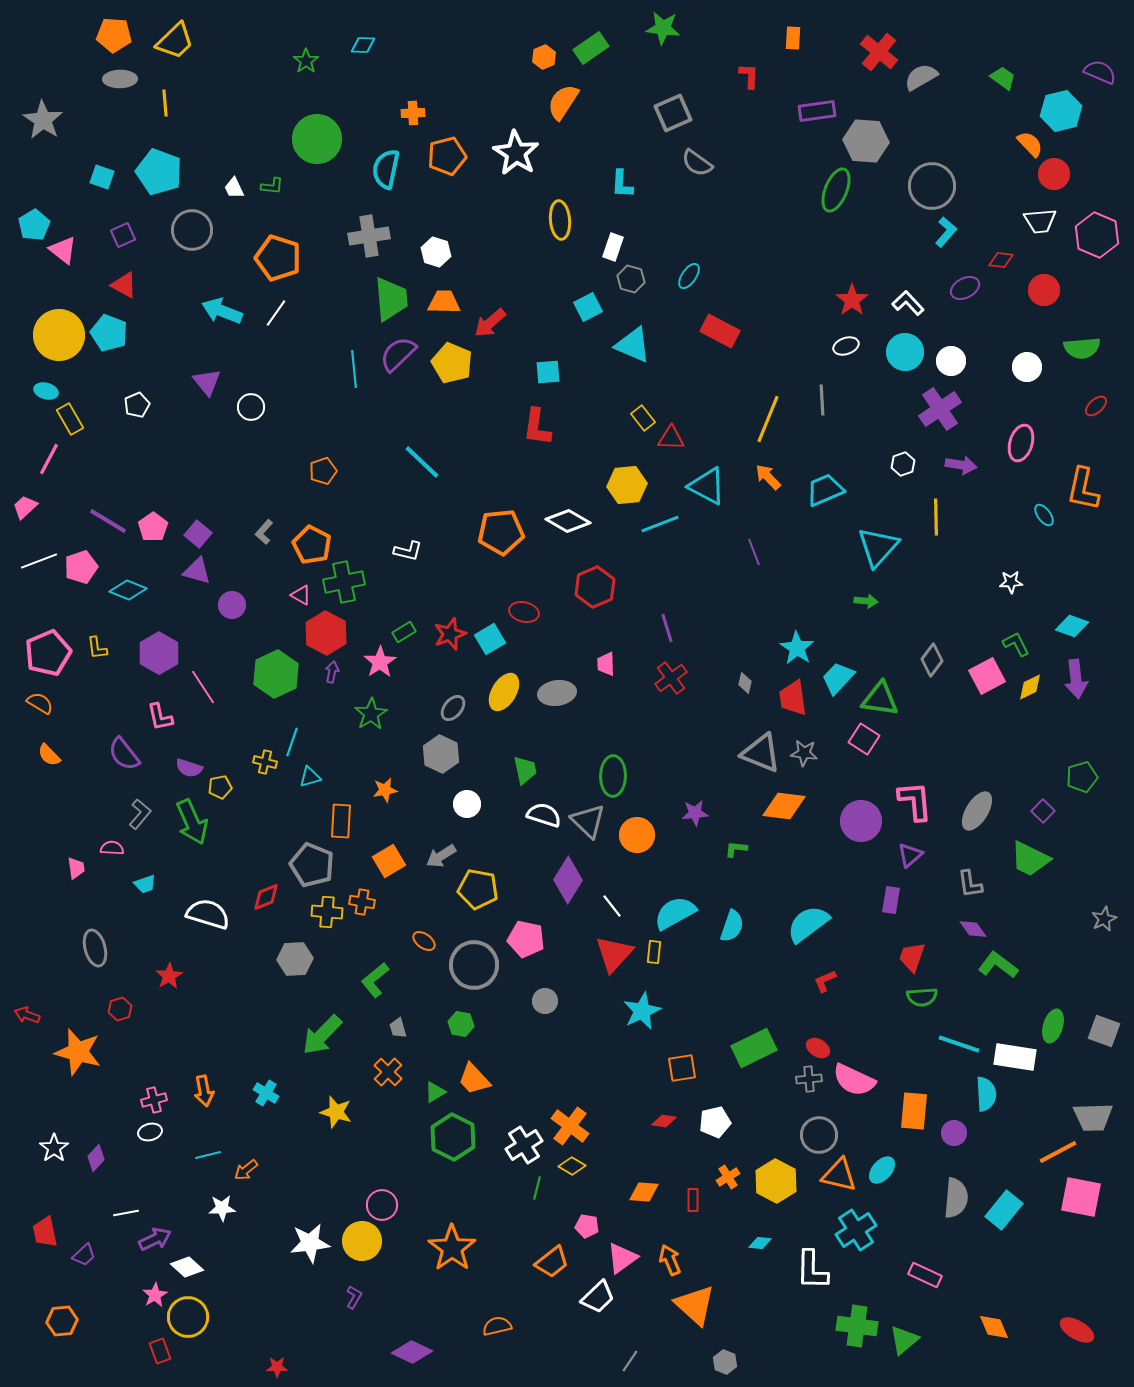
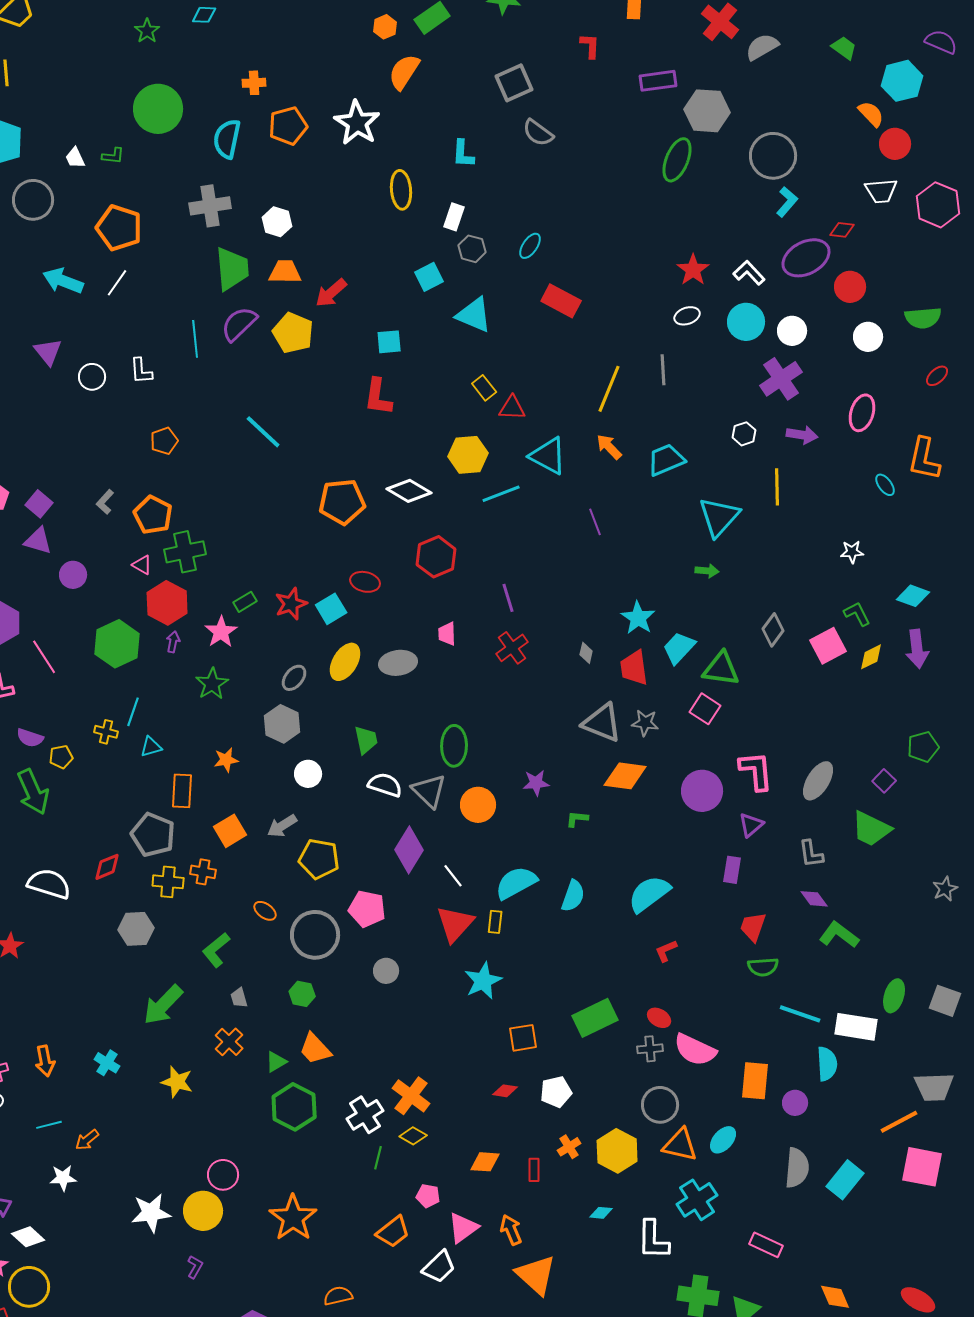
purple ellipse: (965, 288) -> (806, 258), size x1.6
red circle: (1044, 290) -> (850, 287), moved
white L-shape: (408, 551) -> (141, 371), moved, turned 72

